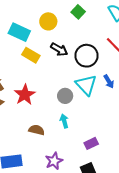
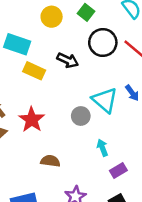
yellow circle: (48, 21) -> (52, 17), moved
black circle: (87, 56) -> (103, 43), moved
cyan arrow: (64, 121) -> (102, 148), moved

